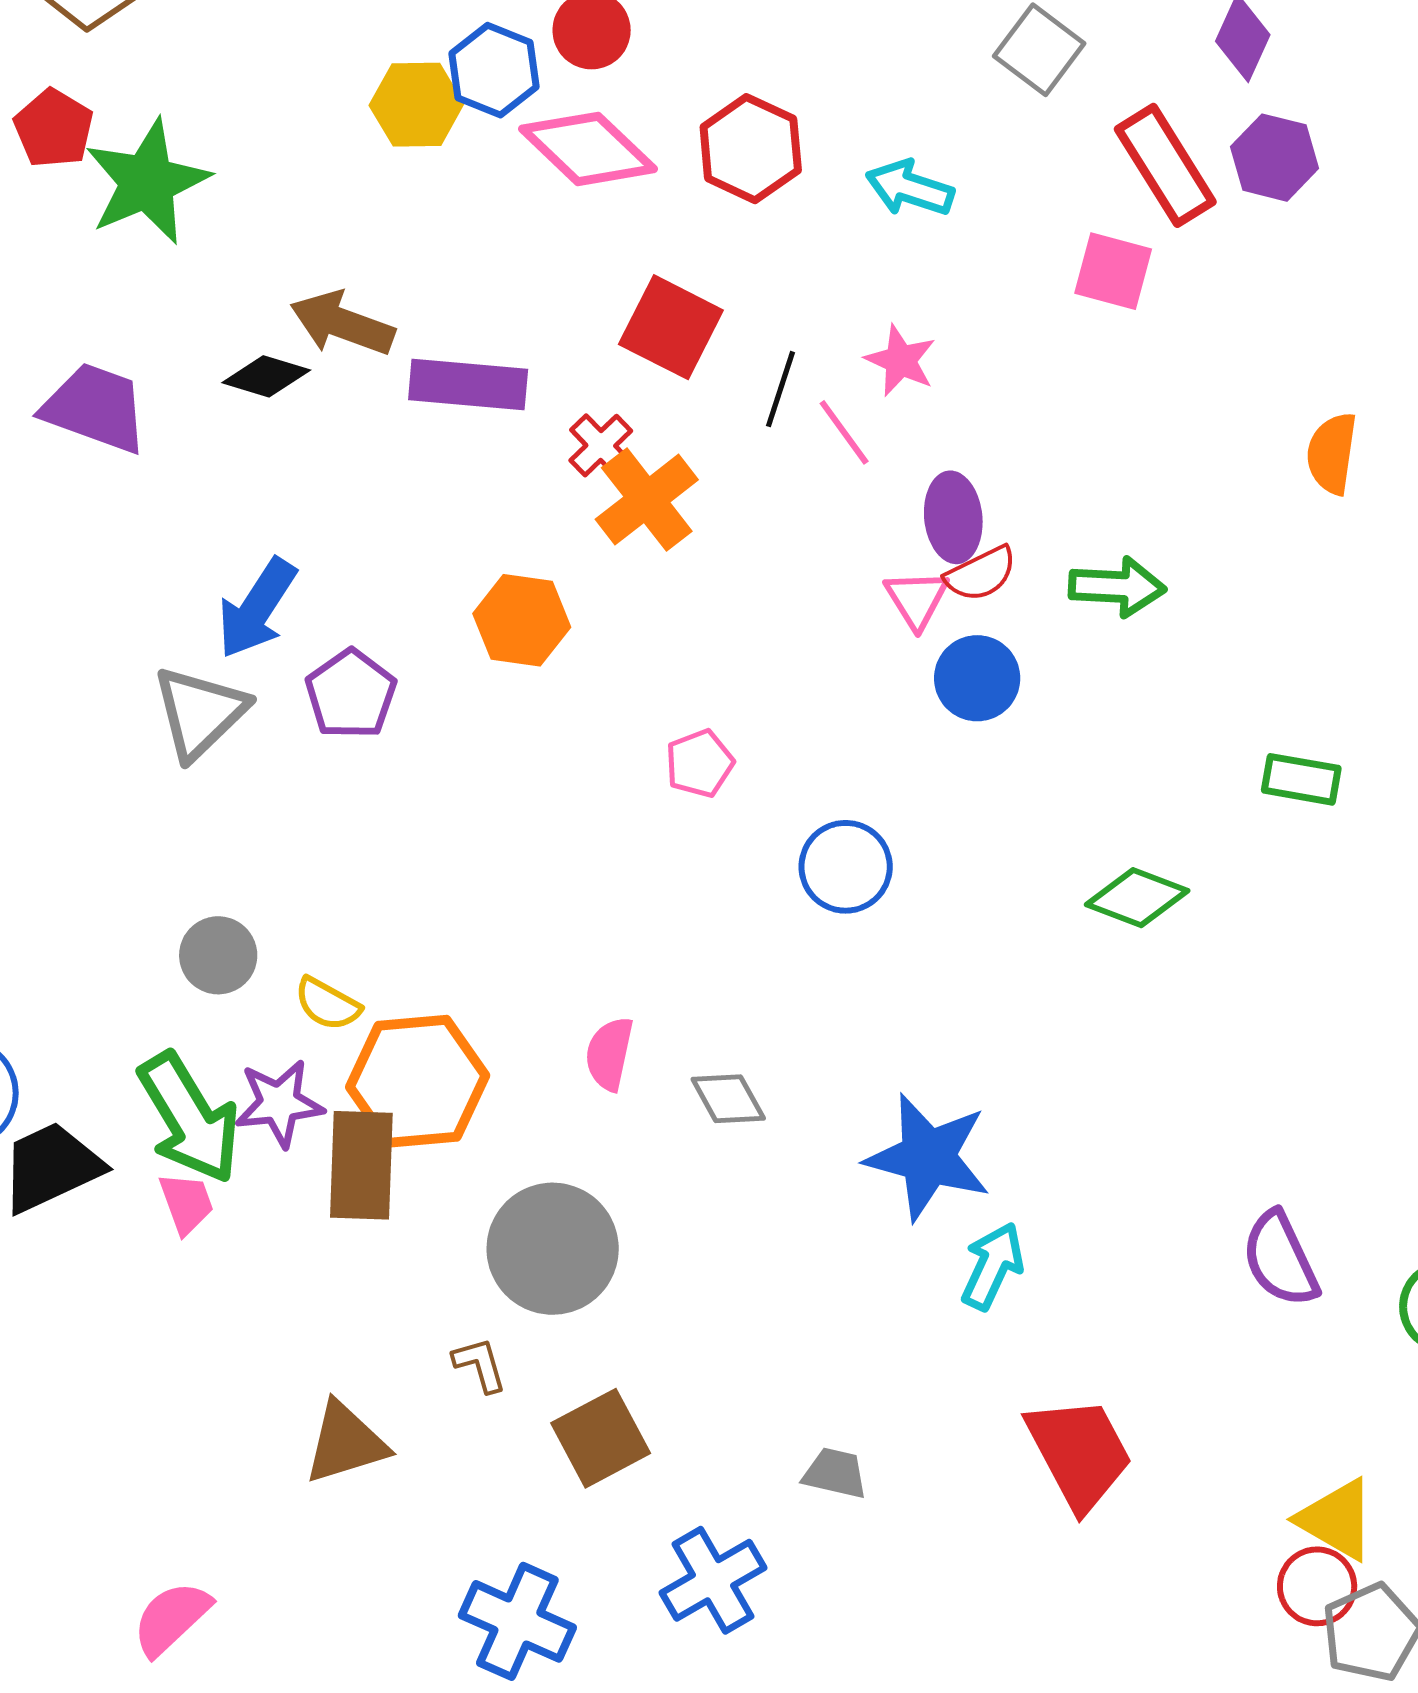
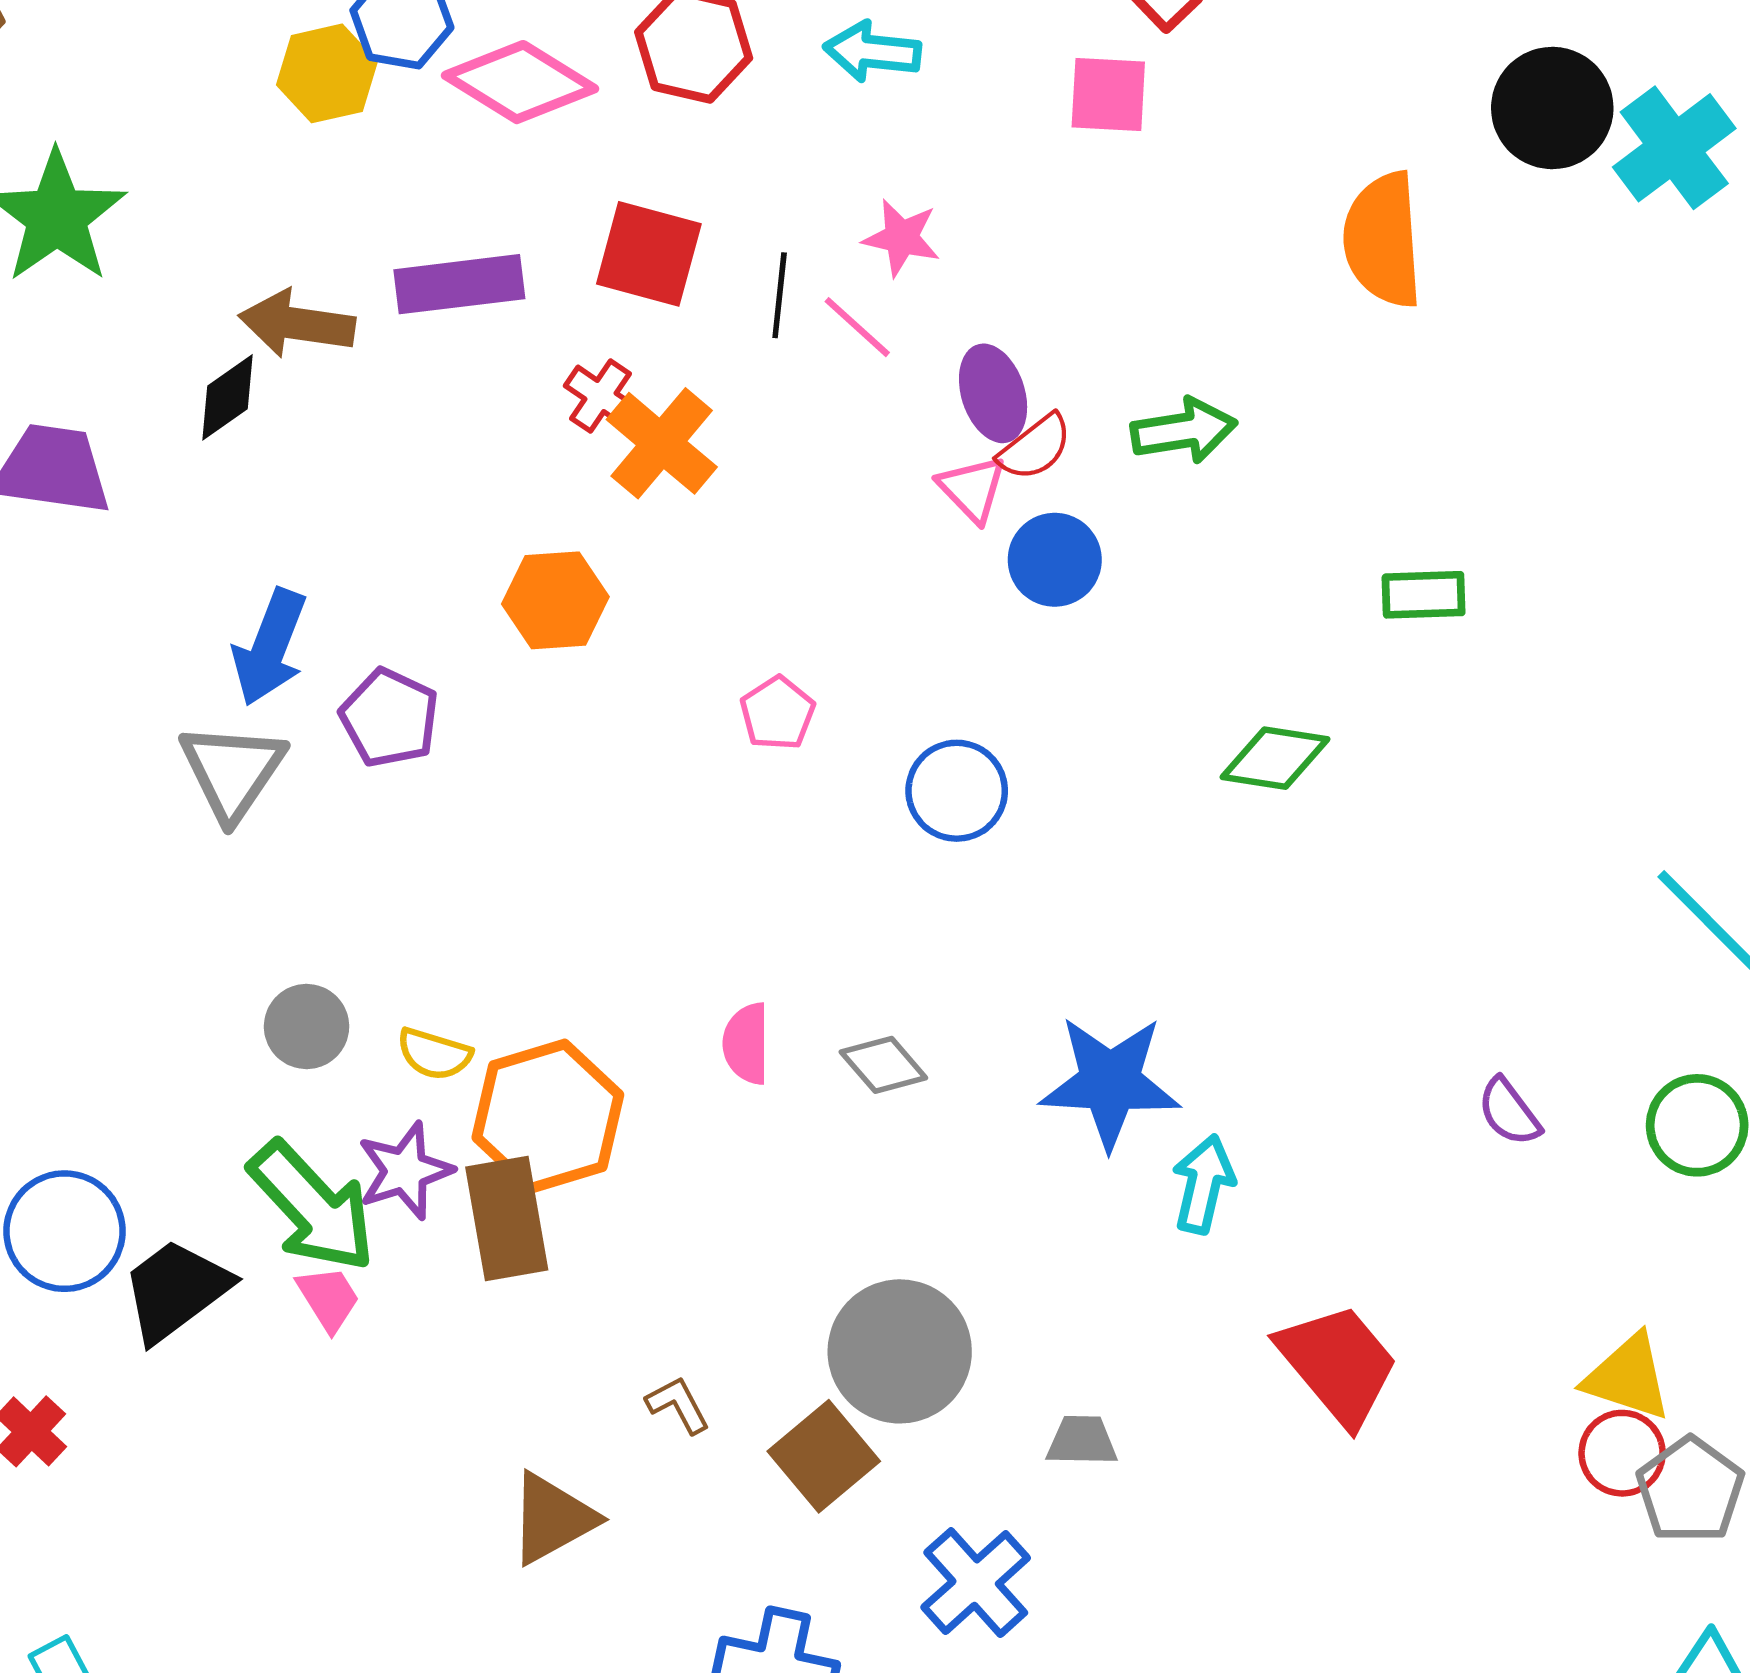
black diamond: (266, 376) -> (228, 397), turned -40
purple rectangle: (468, 385) -> (459, 284), moved
orange semicircle: (1332, 453) -> (1383, 240), size x1.5
gray circle: (553, 1249) -> (900, 1351), moved
purple semicircle: (1280, 1259) -> (1509, 1112), size x0.7

